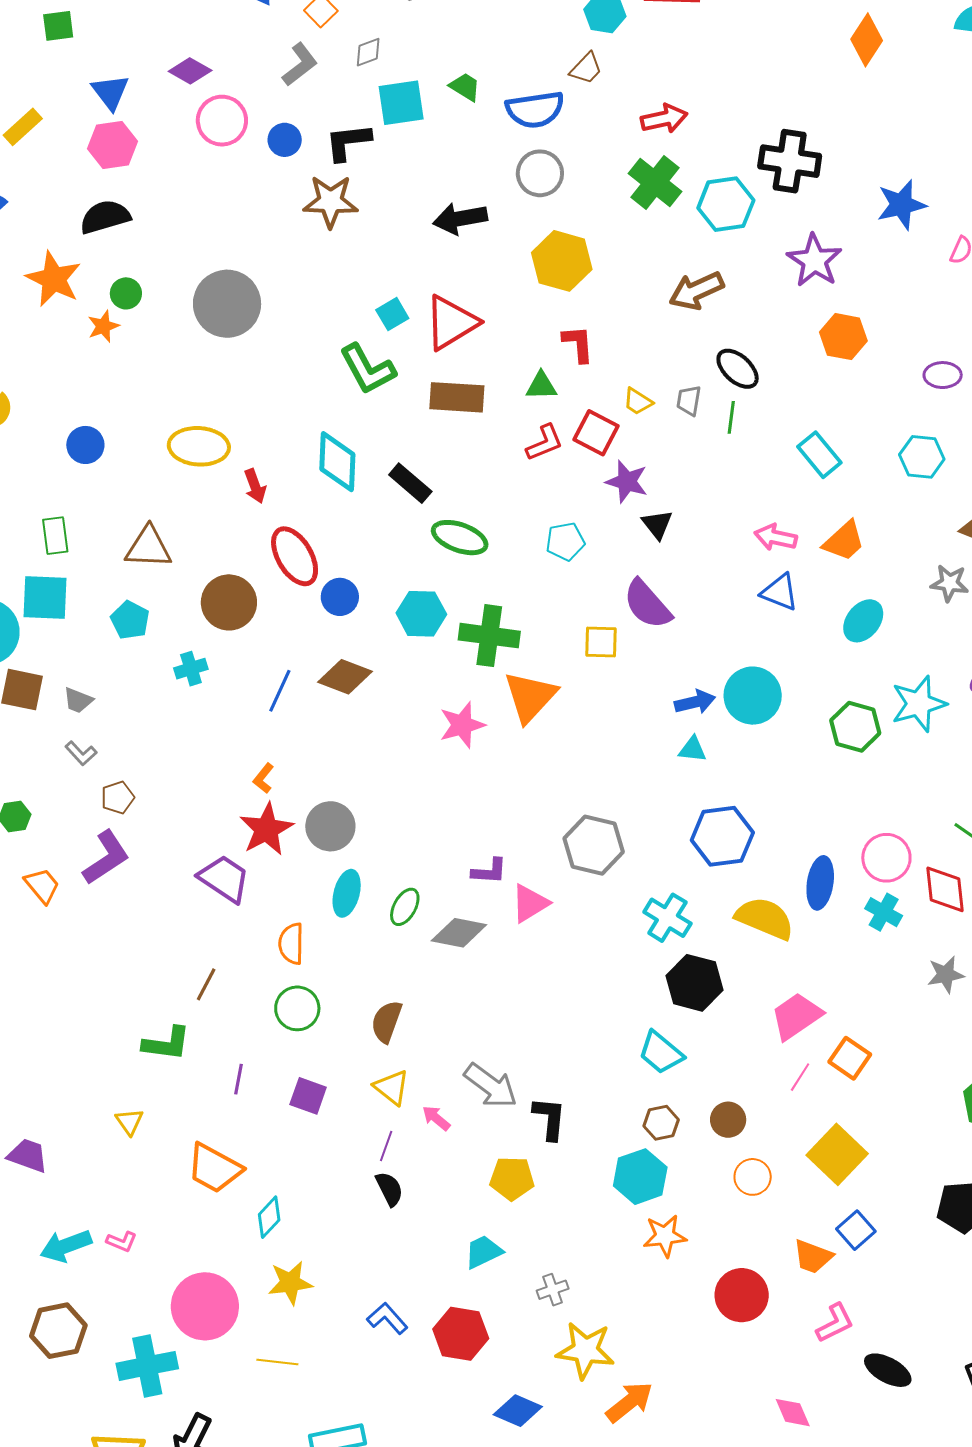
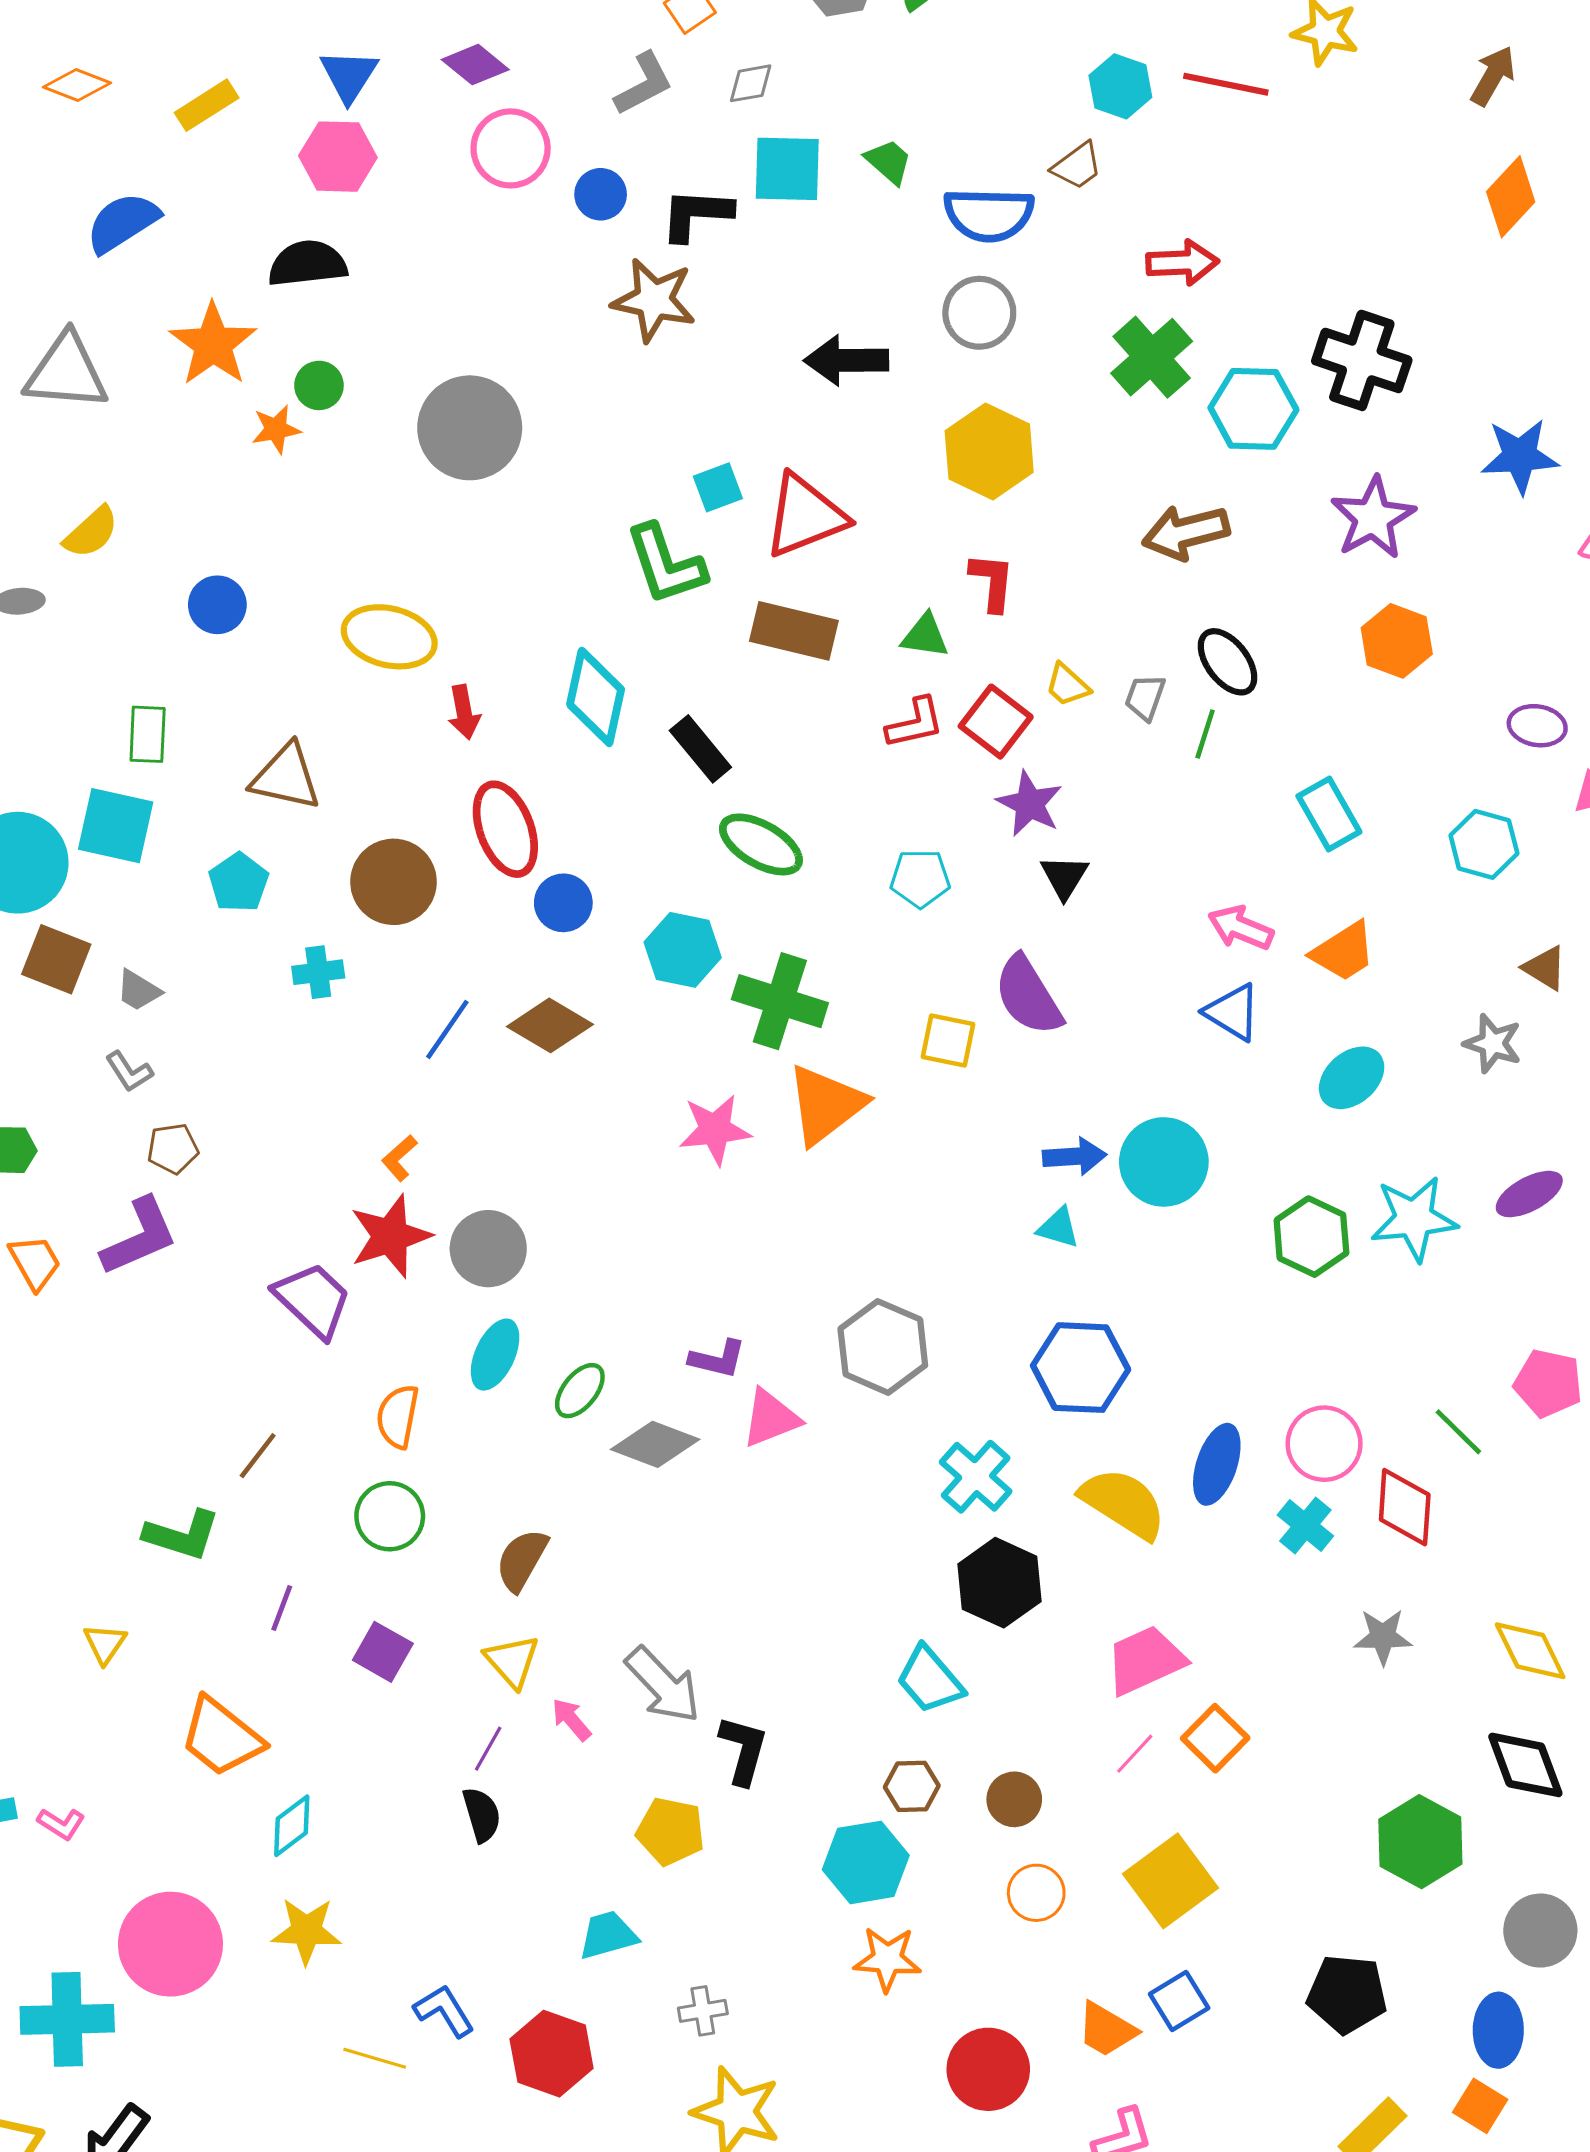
yellow line: (277, 1362) -> (375, 2058), moved

